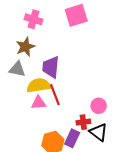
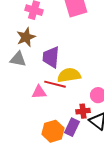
yellow semicircle: (39, 85) -> (69, 75), moved
red line: (55, 95) -> (55, 84), turned -55

